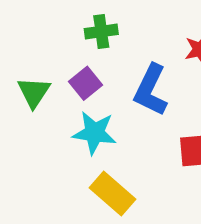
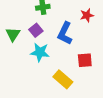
yellow rectangle: (112, 193) -> (63, 79), moved

